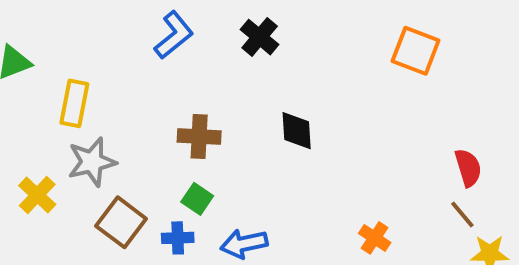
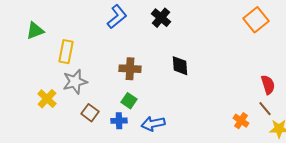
orange square: (416, 51) -> (256, 20), moved, turned 30
brown square: (121, 222) -> (90, 113), size x0.7
orange cross: (375, 238) -> (241, 121), moved

